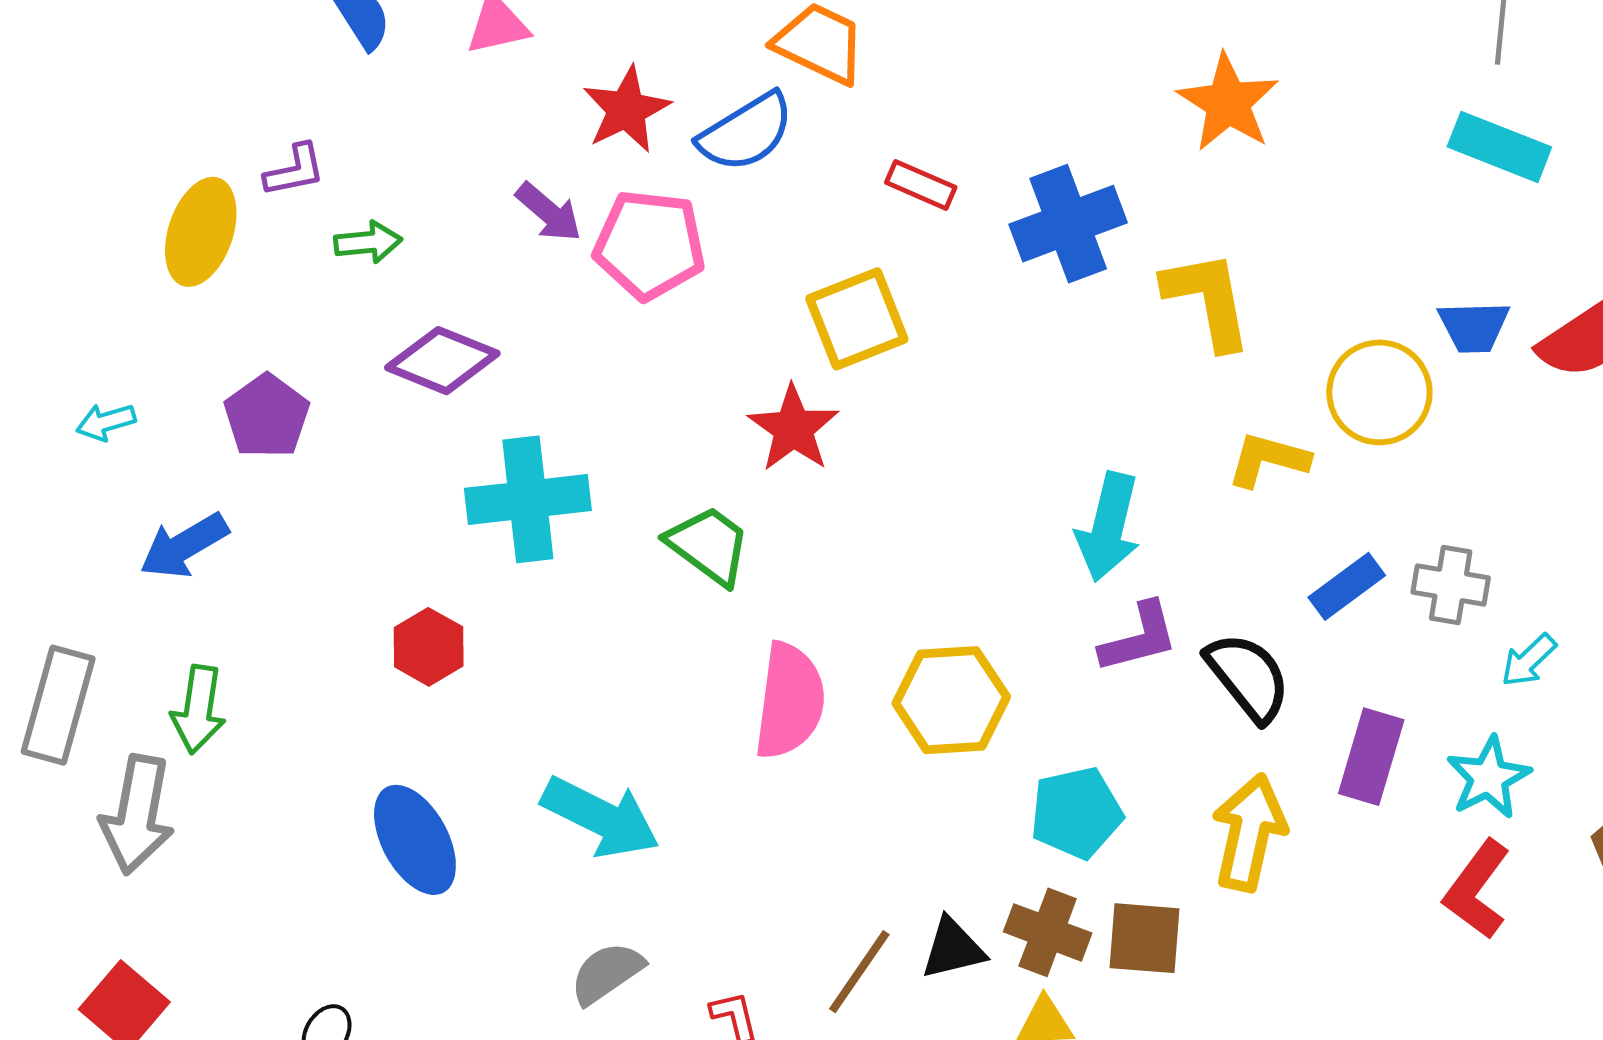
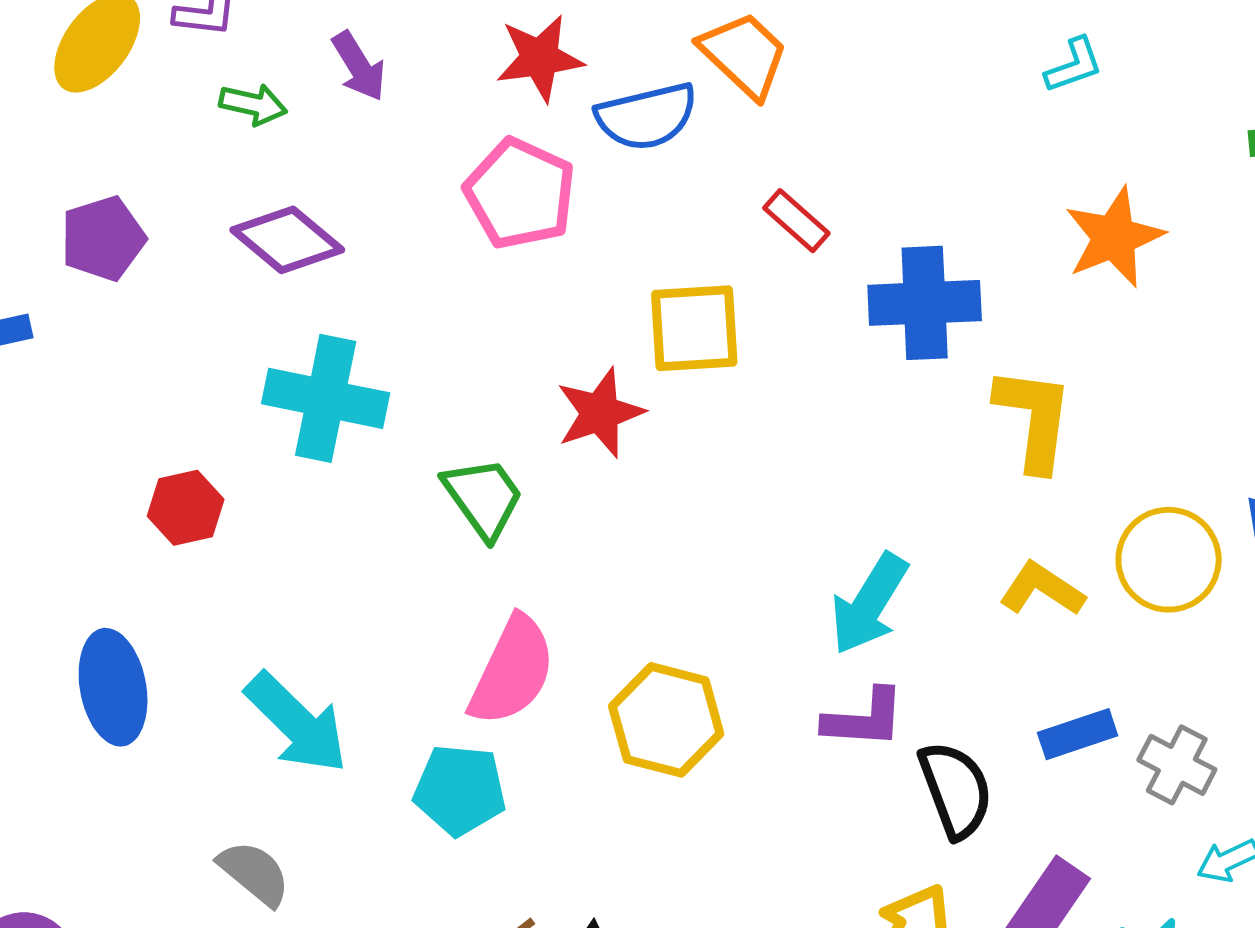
purple arrow: (549, 212) -> (359, 66), moved
cyan pentagon: (1076, 813) -> (460, 790), moved
gray semicircle: (607, 973) -> (254, 873), turned 56

